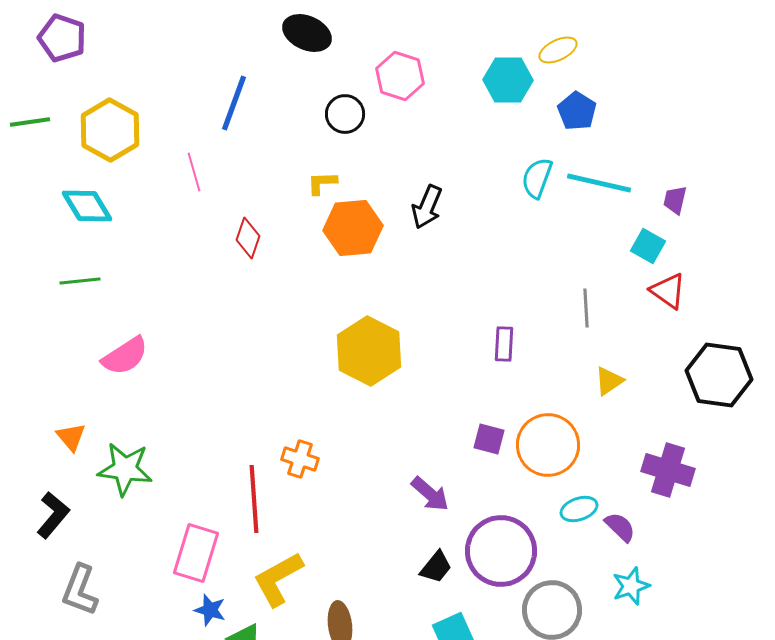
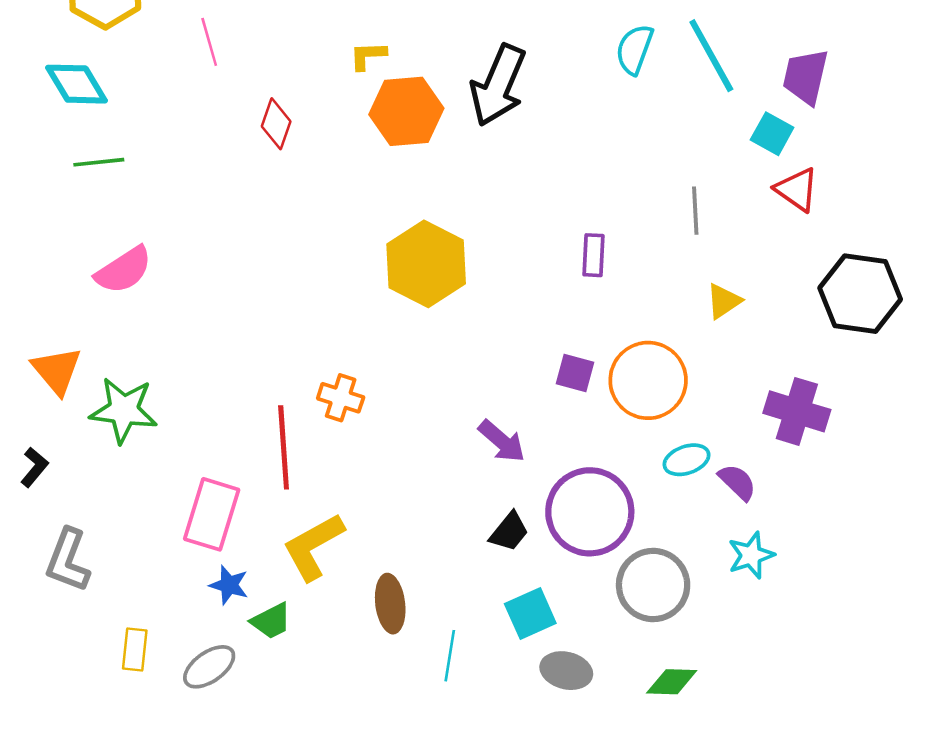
cyan line: (599, 183) -> (711, 56), turned 48
purple trapezoid: (675, 200) -> (806, 77), size x1.6
black arrow: (427, 207) -> (498, 85), size x1.5
green line: (80, 281) -> (99, 162), moved
orange triangle: (71, 437) -> (57, 371), size x1.4
black L-shape: (53, 515) -> (34, 467), size x0.7

